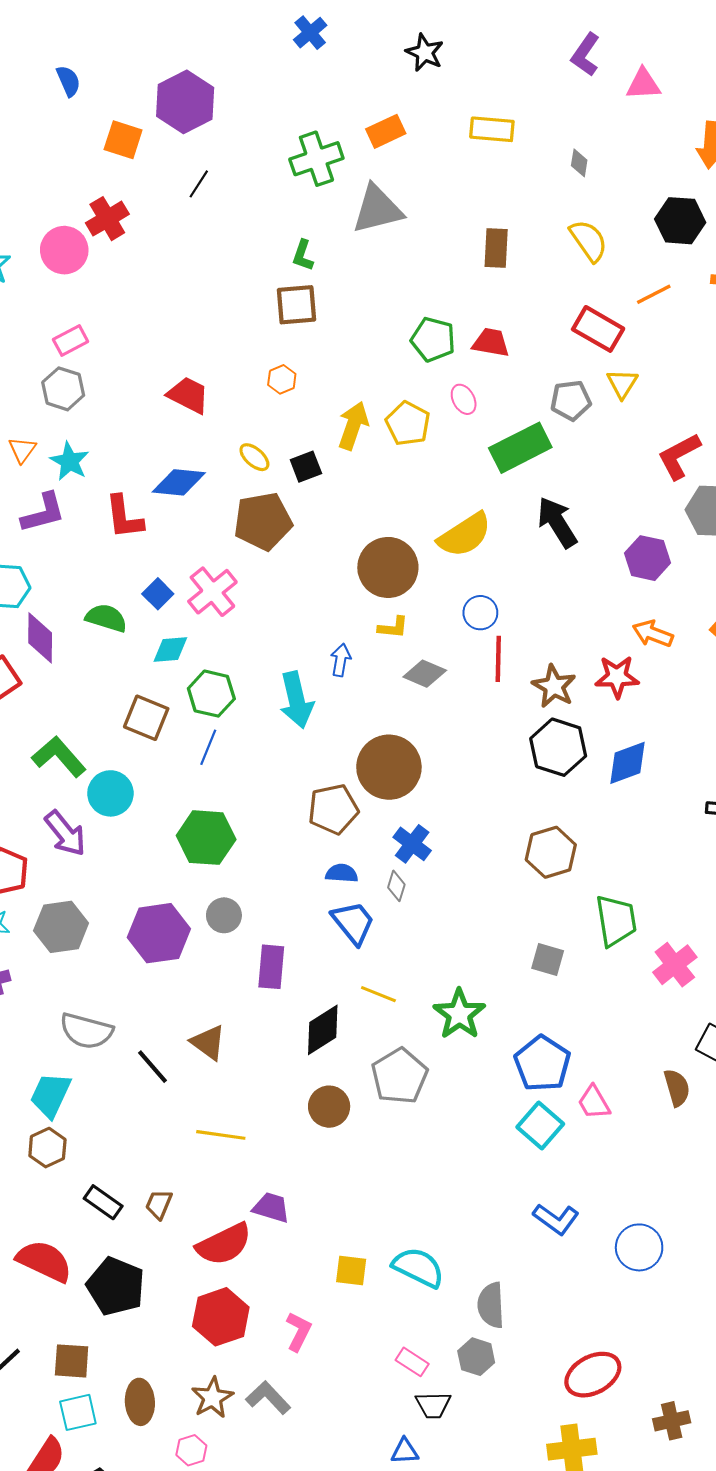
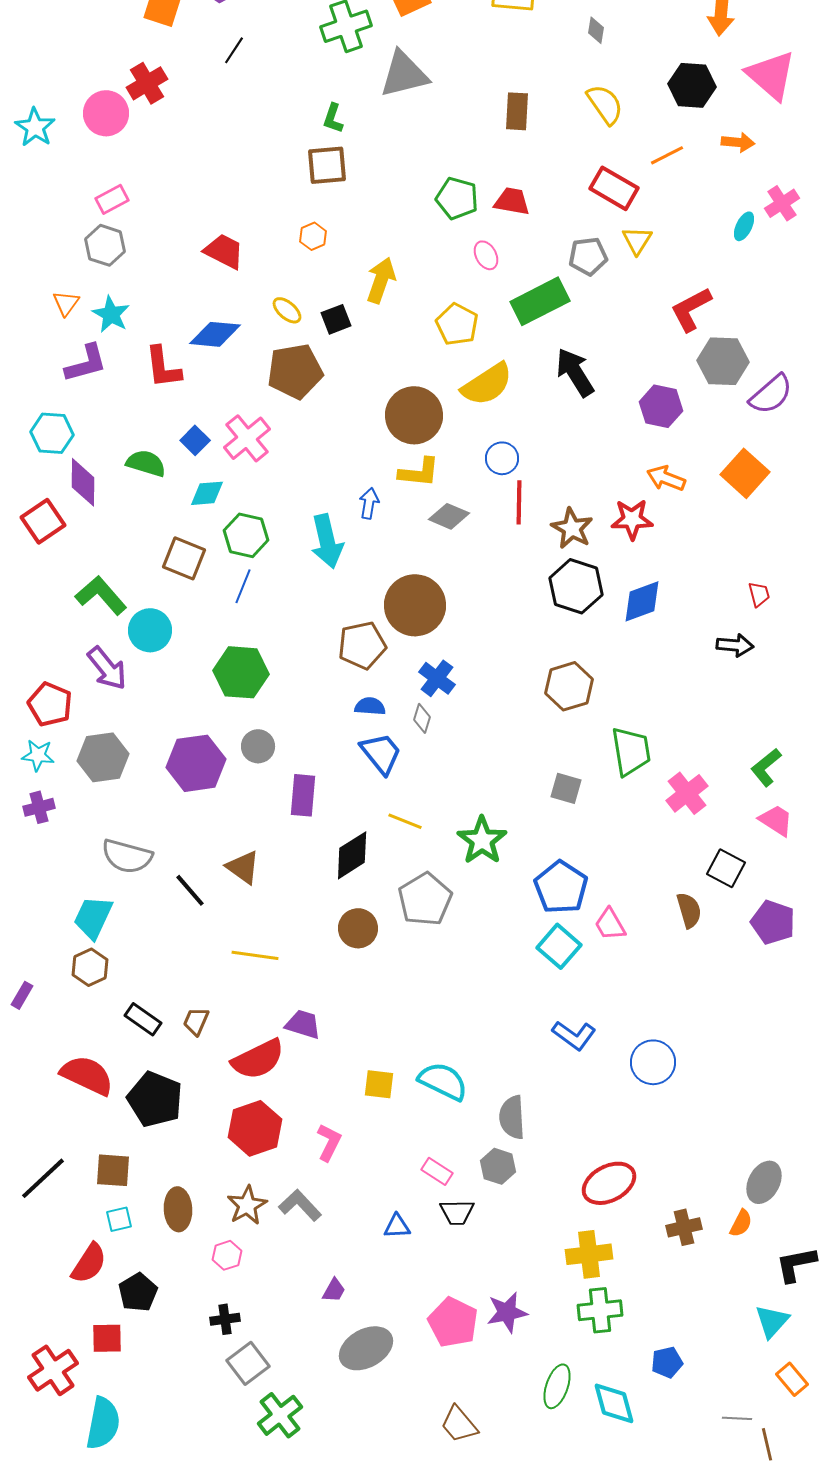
yellow pentagon: (408, 424) -> (457, 324), moved
yellow L-shape: (393, 627) -> (419, 472), size x1.4
cyan square: (78, 1412) -> (119, 1219), size x0.7
blue triangle: (405, 1451) -> (397, 1226), moved

